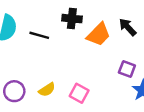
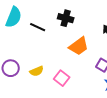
orange trapezoid: (99, 34) -> (79, 46), moved

